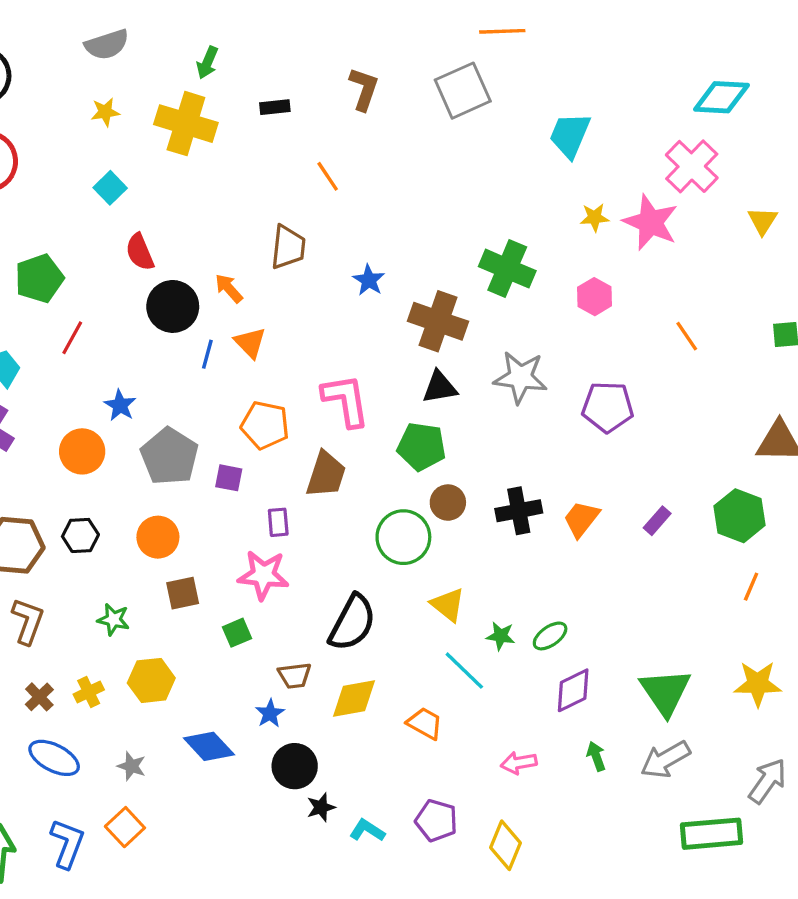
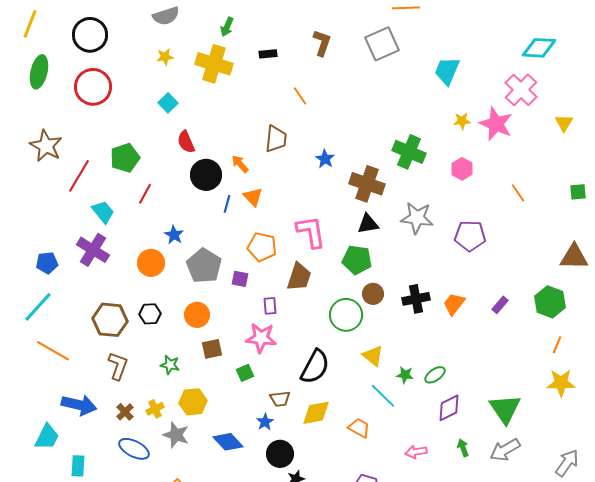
yellow star: (758, 684) -> (561, 383), moved
gray star: (132, 766) -> (176, 435), moved, size x1.5

